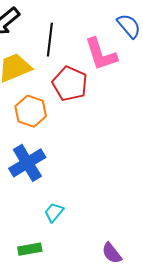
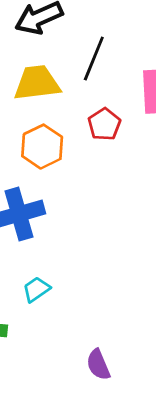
red pentagon: (70, 84) -> (104, 124), size x0.7

